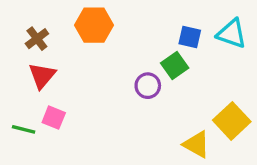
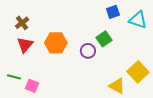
orange hexagon: (94, 25) -> (56, 43), moved
blue square: (190, 37) -> (113, 12), moved, turned -32
pink square: (54, 118) -> (32, 86), moved

